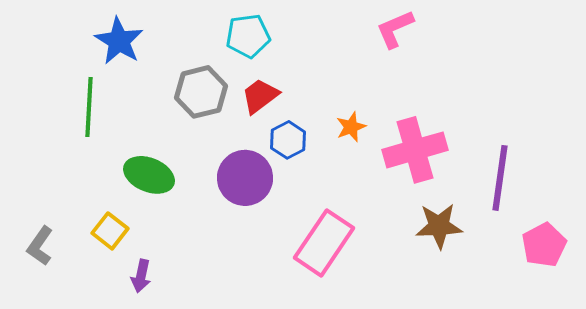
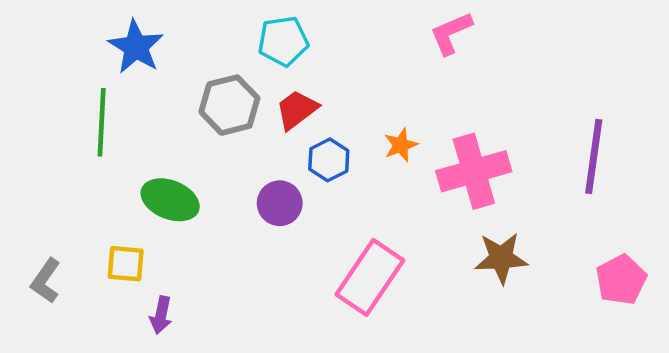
purple circle: (245, 178) -> (280, 203), size x0.7
purple line: (500, 178) -> (594, 156), moved
yellow square: (110, 231) -> (126, 264), turned -33

